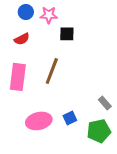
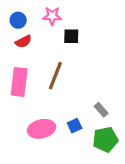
blue circle: (26, 12) -> (18, 20), moved
gray rectangle: (105, 103) -> (101, 110), moved

